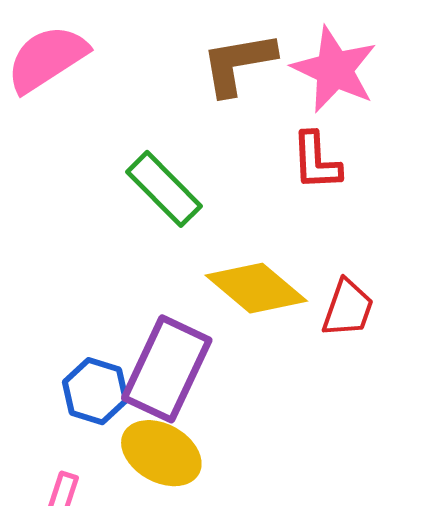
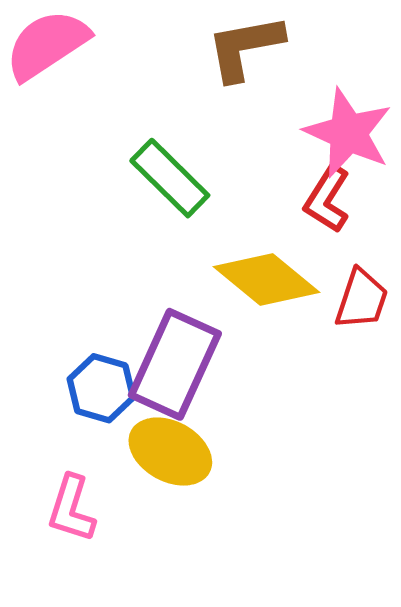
pink star: (334, 70) -> (348, 133), moved
red L-shape: (316, 161) -> (327, 199), moved, turned 36

